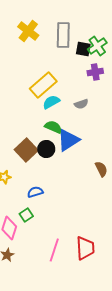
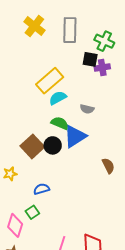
green cross: (97, 46) -> (104, 41), turned -30
black square: (83, 49) -> (90, 59), moved
gray semicircle: (81, 104) -> (87, 109), moved, turned 32

